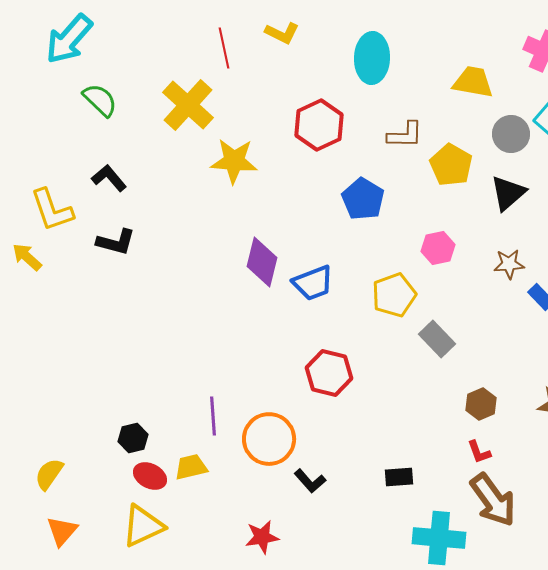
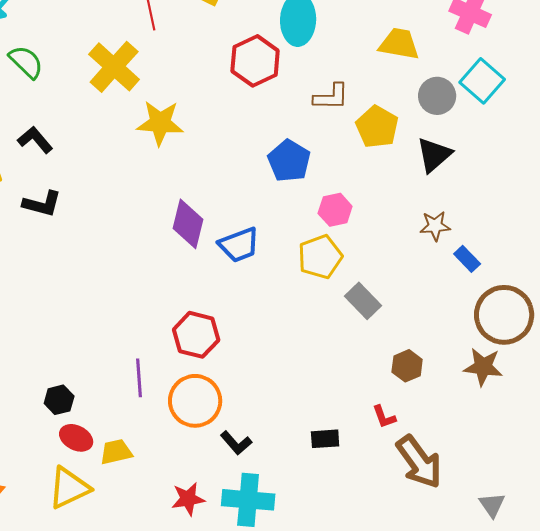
red hexagon: (319, 125) -> (255, 61), moved
pink hexagon: (438, 248) -> (335, 210), moved
red hexagon: (329, 373) -> (196, 335), moved
red L-shape: (479, 452) -> (384, 417), moved
yellow trapezoid: (191, 467) -> (116, 452), moved
cyan cross: (439, 538) -> (248, 500), moved

